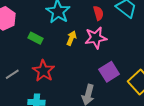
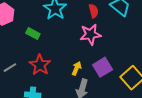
yellow arrow: (71, 38) -> (77, 68), moved

